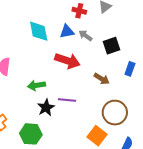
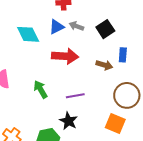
blue rectangle: (130, 69) -> (123, 55), moved
green arrow: (36, 85) -> (41, 89), turned 84
black star: (46, 108) -> (68, 121), moved

